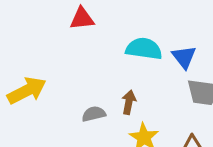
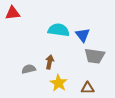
red triangle: (82, 19) -> (13, 13), moved

